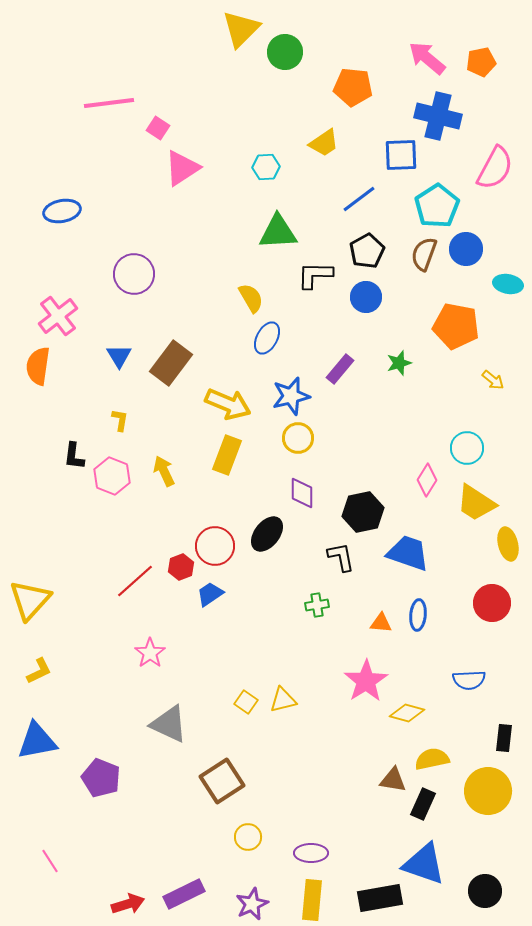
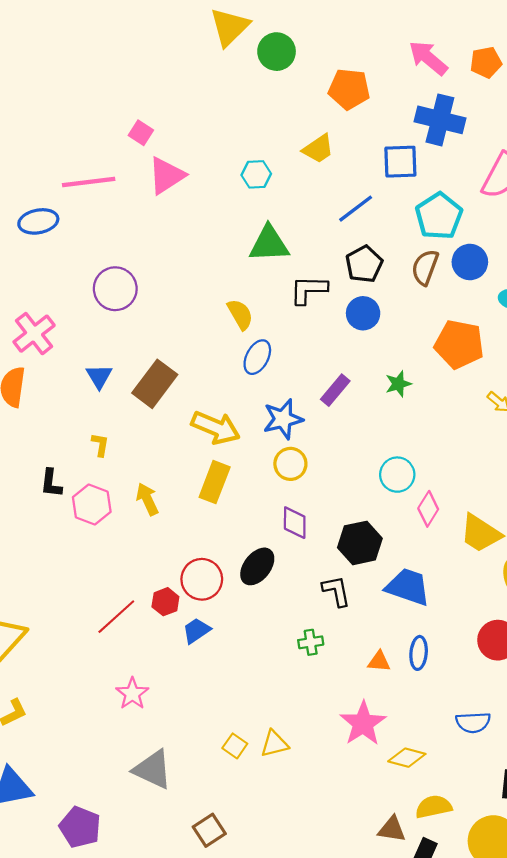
pink line: (109, 103) -> (89, 182), moved
cyan circle: (467, 448) -> (397, 475), moved
brown square: (222, 781) -> (209, 830), size x0.7

